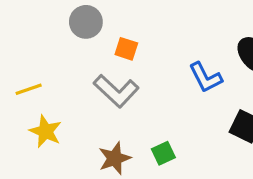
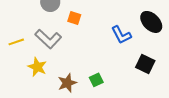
gray L-shape: (116, 91) -> (48, 39), moved
yellow star: (45, 131) -> (37, 67), moved

